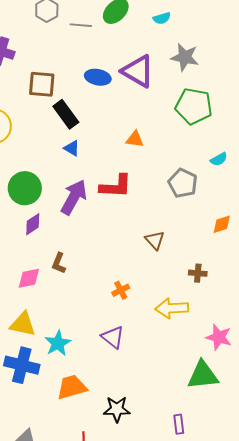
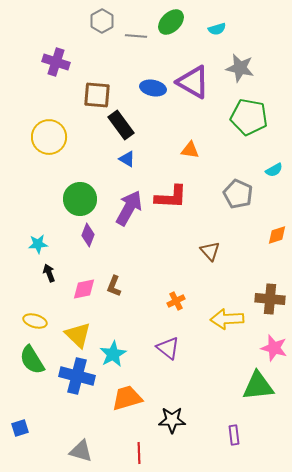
purple diamond: (33, 224) -> (88, 235), turned -35
brown L-shape: (59, 263) -> (114, 286), moved
brown cross: (198, 273) -> (270, 299), moved, size x1.6
yellow triangle: (23, 324) -> (78, 335), turned 32

